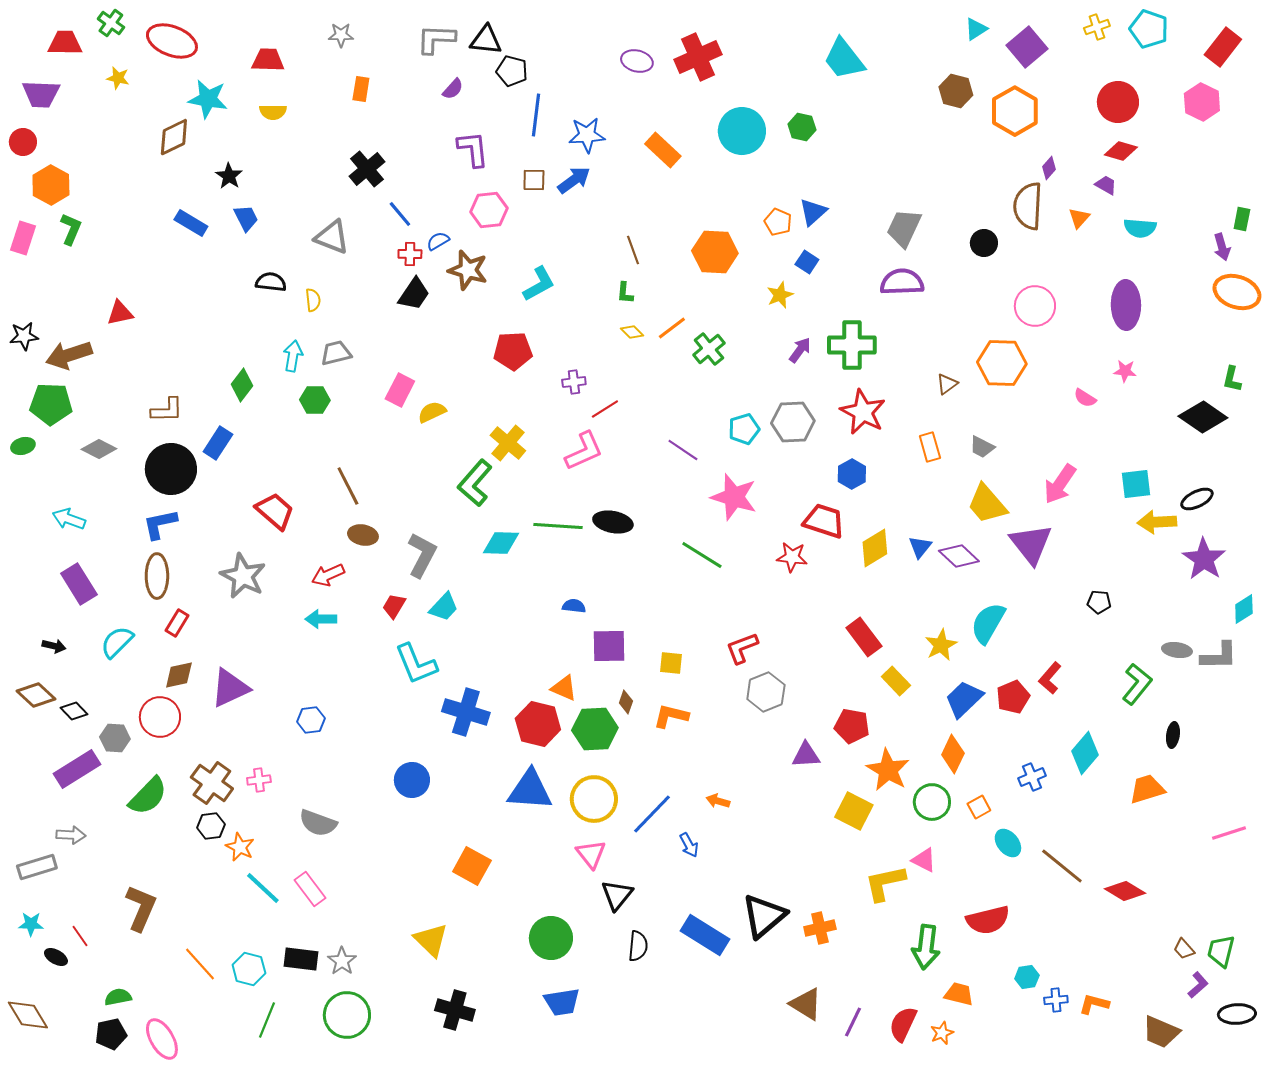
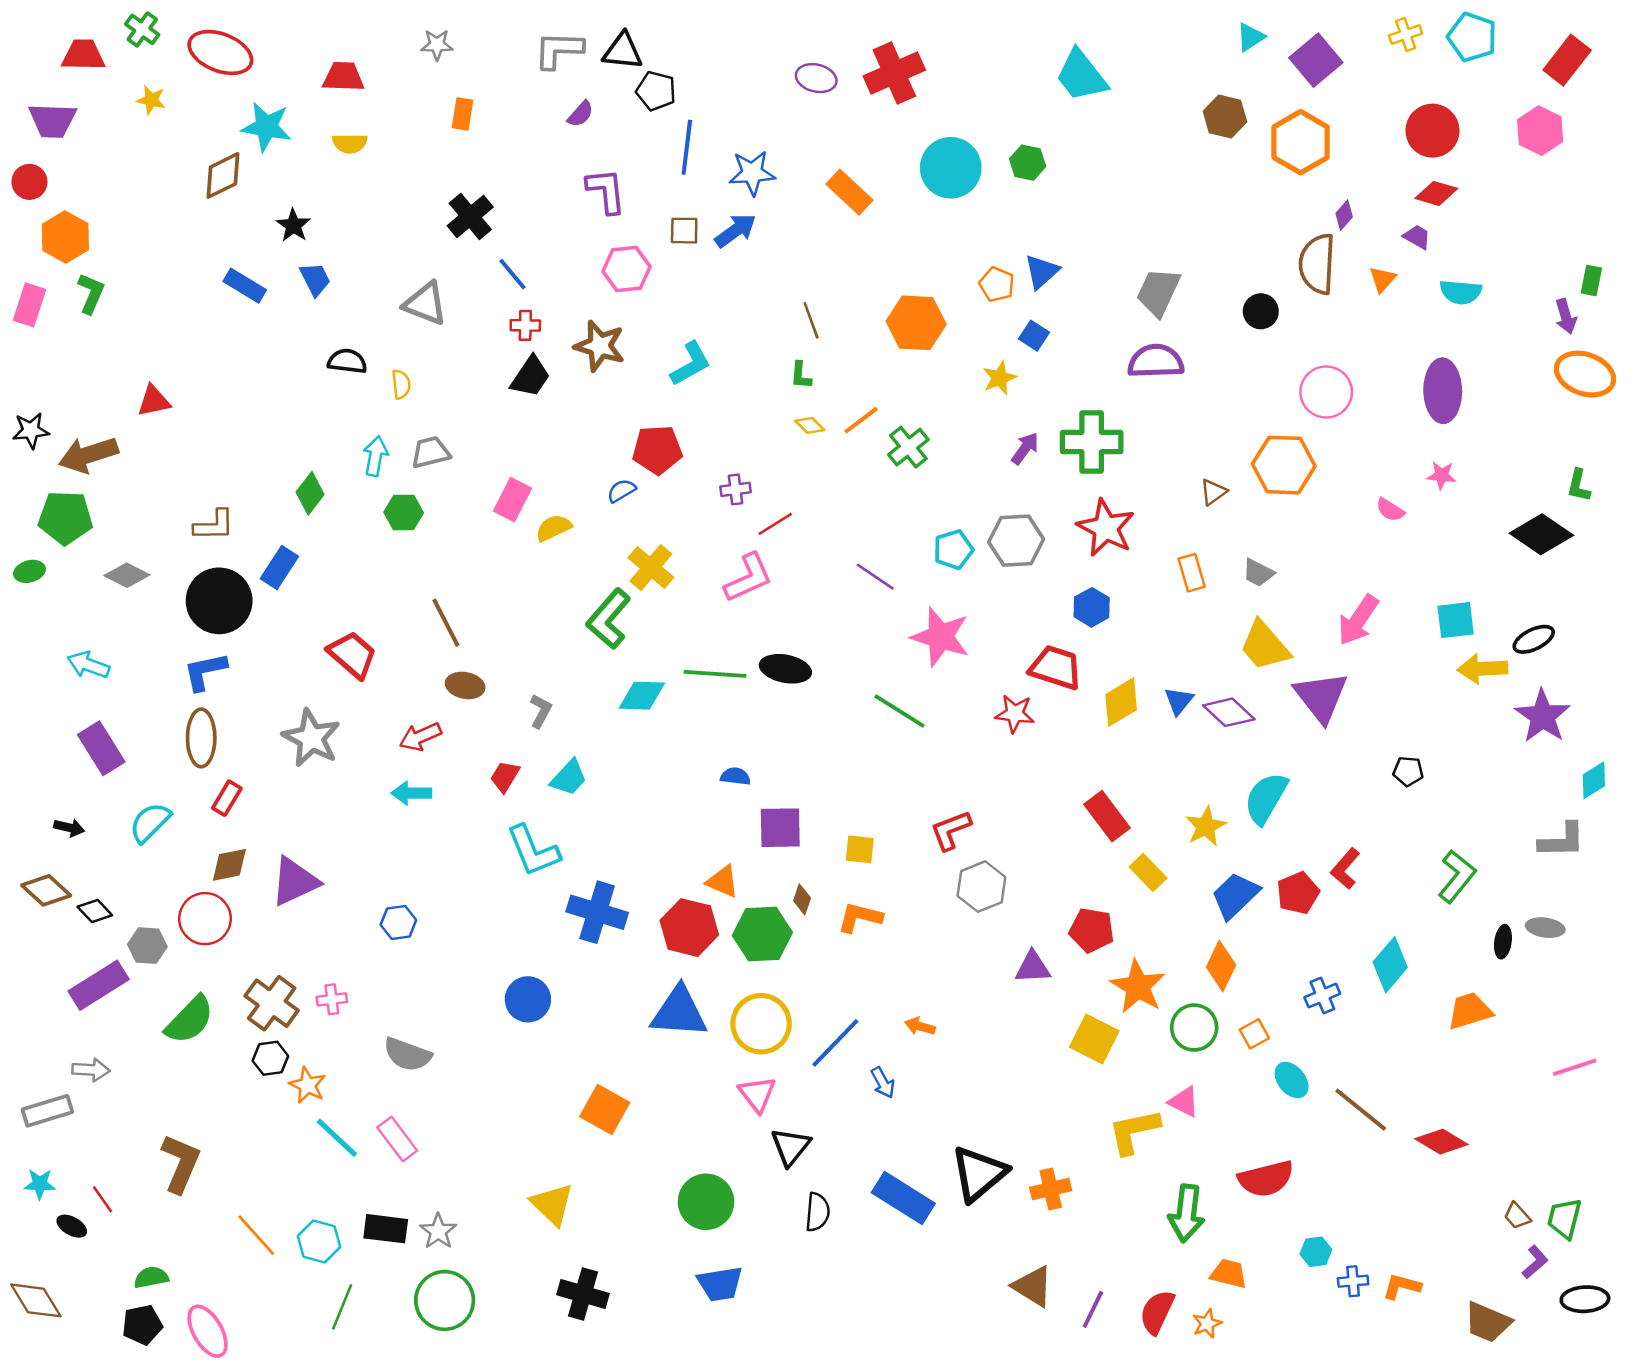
blue semicircle: (438, 241) -> (621, 491), moved
gray L-shape: (422, 555) -> (541, 711), size x0.6
gray ellipse: (1177, 650) -> (1545, 928), moved

